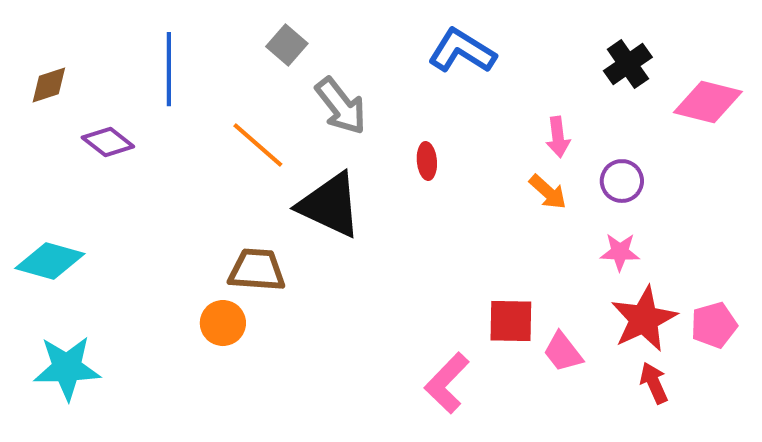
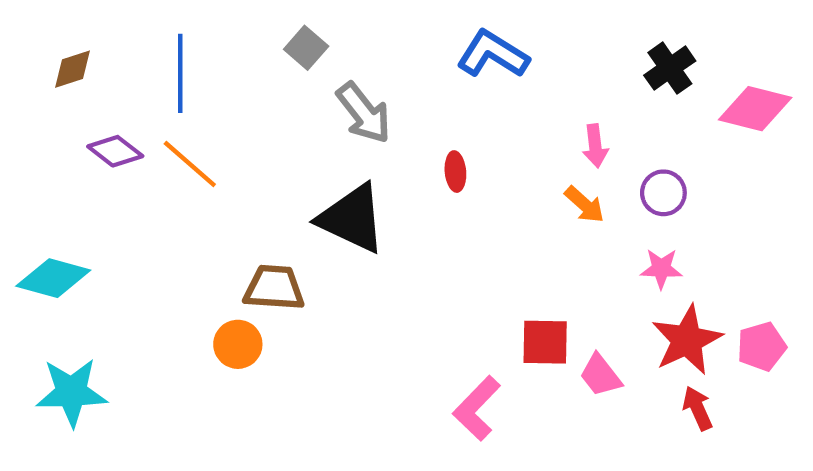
brown diamond: (49, 85) -> (73, 69), moved
orange line: (258, 145) -> (190, 164), moved

